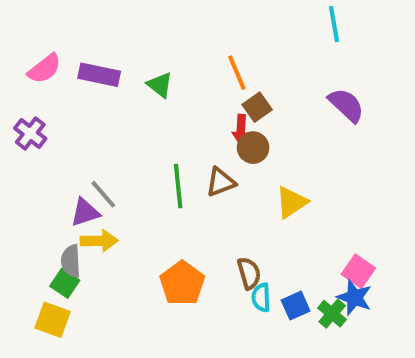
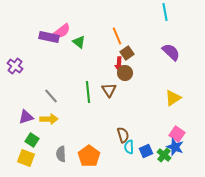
pink semicircle: (44, 69) -> (62, 31), moved
brown triangle: (221, 182) -> (109, 90), turned -42
yellow triangle: (292, 202) -> (173, 98), moved
purple triangle: (85, 212) -> (26, 117), moved
gray semicircle: (71, 261) -> (61, 154), moved
orange pentagon: (182, 283) -> (89, 156), moved

